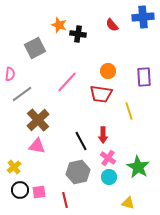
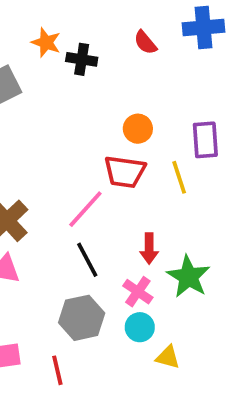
pink line: (67, 82) -> (85, 209), moved
yellow line: (129, 111) -> (179, 177), moved
red arrow: (103, 135) -> (149, 249), moved
green star: (138, 167) -> (188, 277), moved
yellow triangle: (128, 203) -> (168, 357), moved

